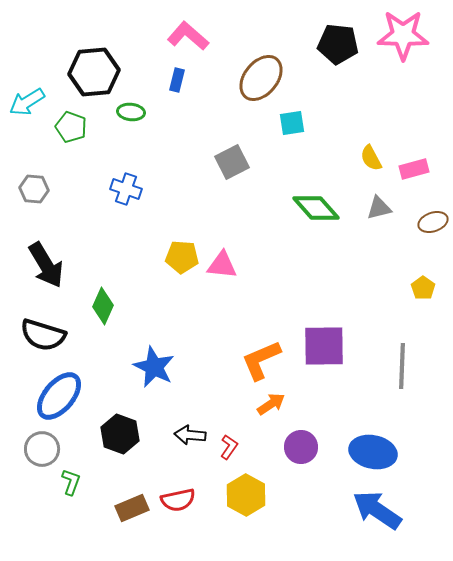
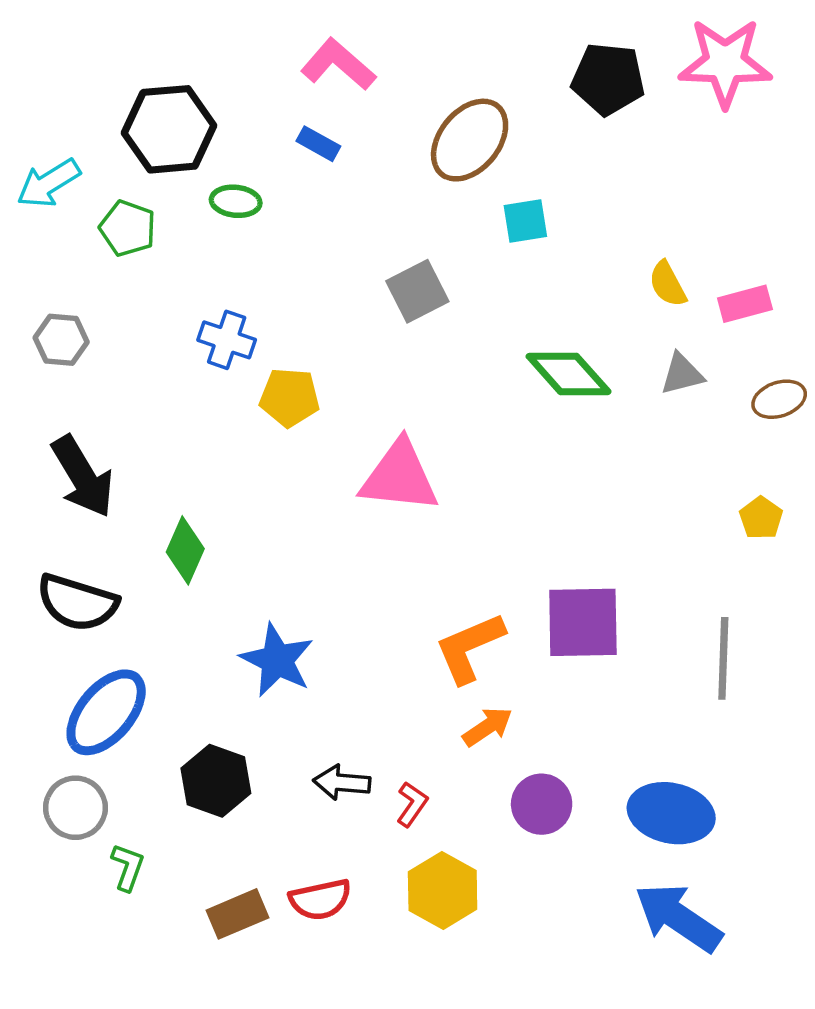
blue rectangle: (177, 80) -> (318, 144), turned -75
yellow pentagon: (182, 257) -> (290, 397), moved
pink triangle: (222, 265) -> (399, 477), size x1.5

